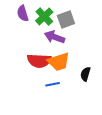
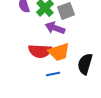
black semicircle: (85, 74) -> (85, 64), size x1.5

